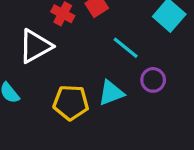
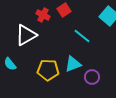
purple circle: (153, 80) -> (92, 77), moved

